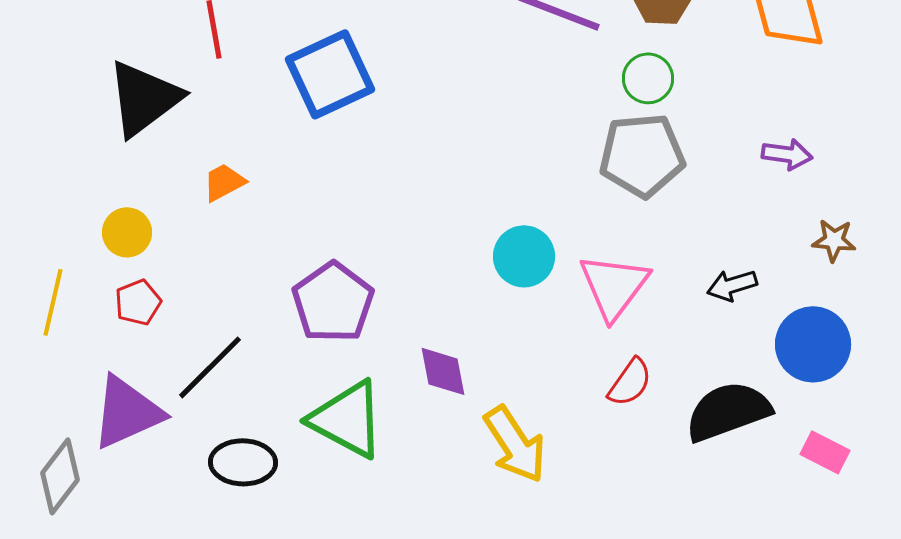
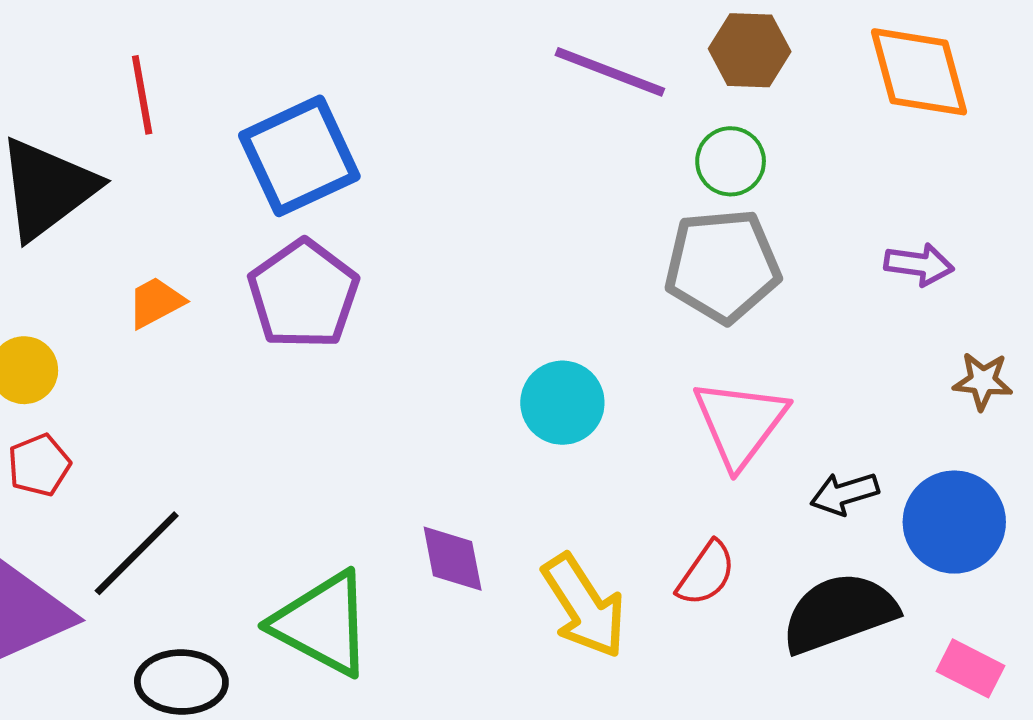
black arrow: (732, 285) -> (844, 494), moved
pink triangle: (614, 286) -> (740, 423), moved
purple pentagon: (333, 302) -> (303, 294), moved
yellow arrow: (515, 444) -> (584, 606), moved

